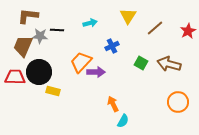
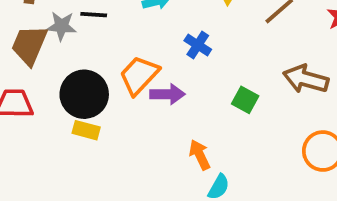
blue cross: (112, 46) -> (198, 45), turned -32
green square: (141, 63) -> (245, 100), moved
black circle: (39, 72) -> (84, 94), moved

